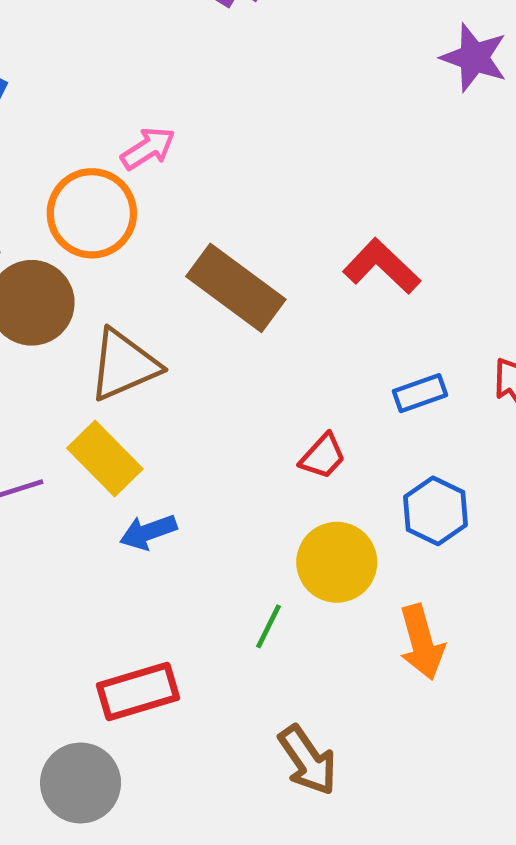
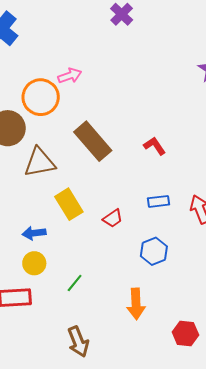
red L-shape: (382, 266) -> (155, 146), size x0.7
yellow rectangle: (105, 459) -> (69, 204), moved
yellow circle: (337, 562) -> (34, 263), moved, size x0.7

